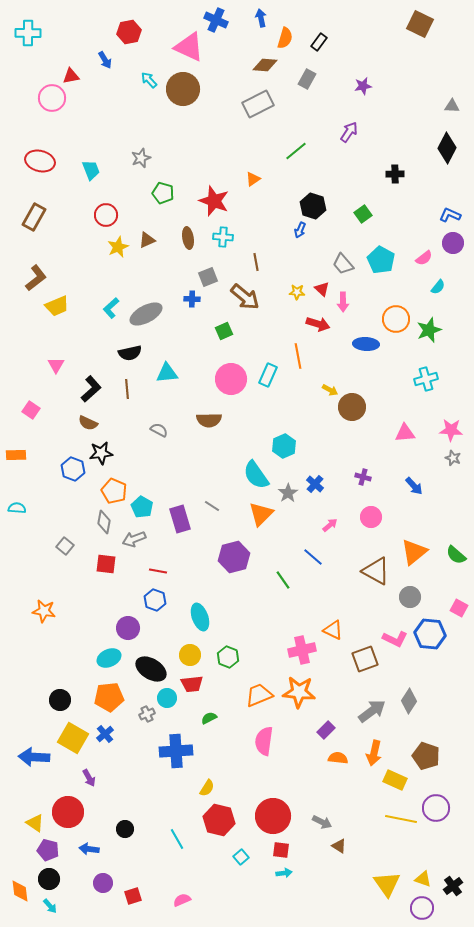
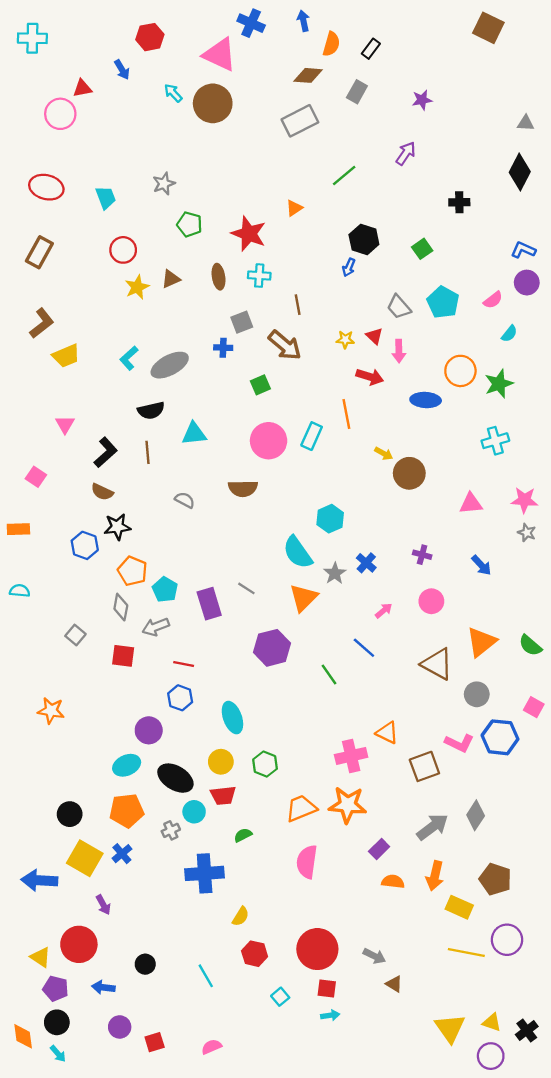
red hexagon: (219, 820) -> (255, 954), size x0.7

